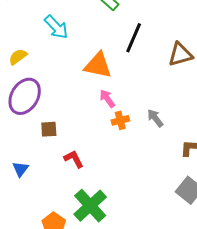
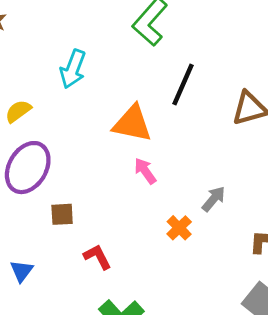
cyan arrow: (56, 27) -> (73, 69), turned 64
gray arrow: (155, 118) -> (214, 199), turned 78
orange cross: (120, 120) -> (179, 228), moved, turned -30

